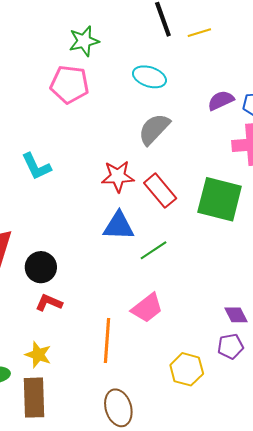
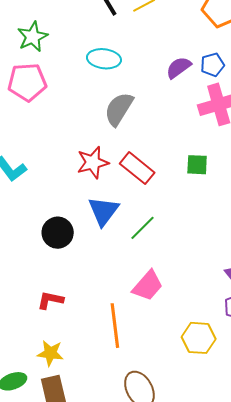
green square: (220, 199) -> (197, 165), size x0.5
blue triangle: (119, 226) -> (103, 211), turned -44
black circle: (41, 267) -> (58, 233), moved

